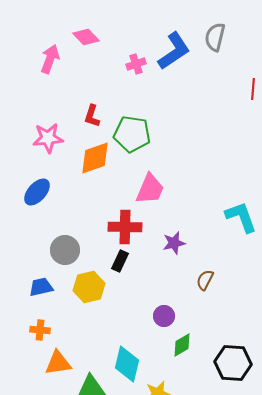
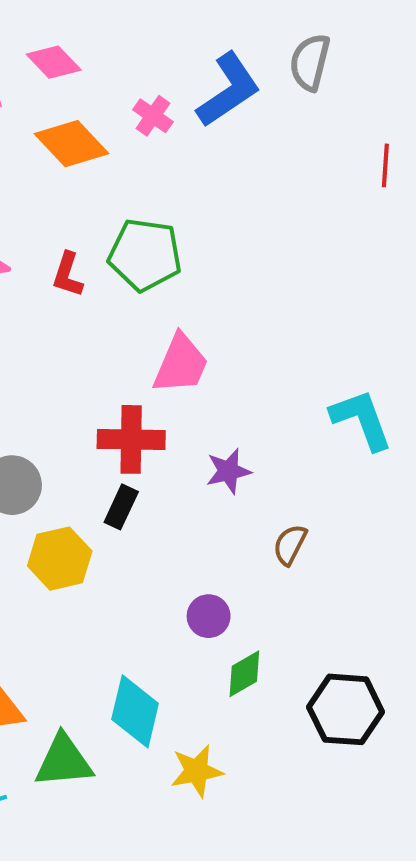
pink cross: (136, 64) -> (153, 116), turned -36
red L-shape: (92, 116) -> (68, 275), moved
orange diamond: (95, 158) -> (72, 144), moved, turned 66

